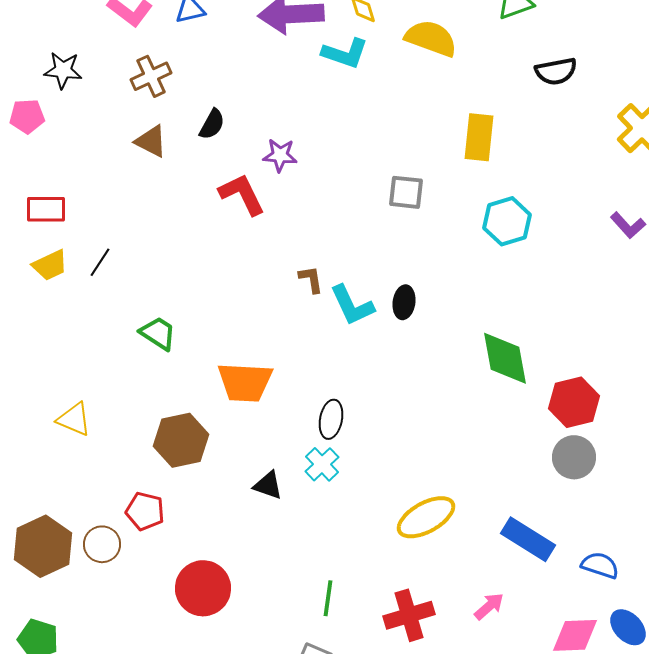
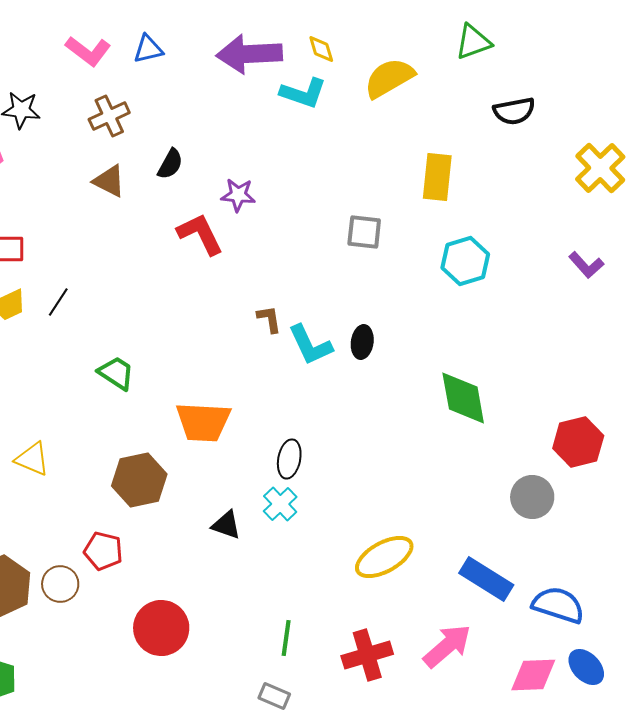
yellow semicircle: (431, 38) -> (389, 78), turned -50
red hexagon: (574, 402) -> (578, 442), moved
blue semicircle: (600, 565) -> (558, 605), size x1.4
pink arrow: (489, 606) -> (447, 646), size x1.6

